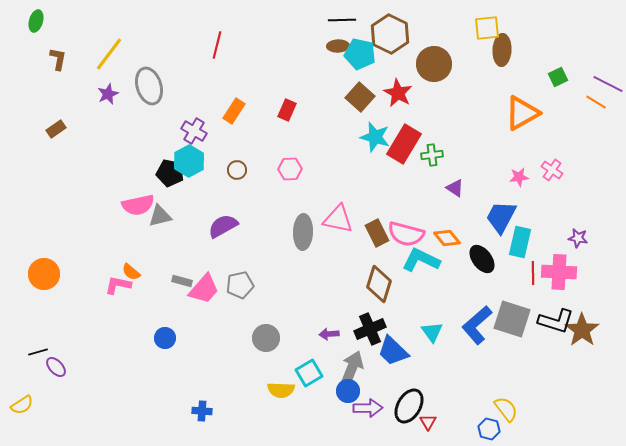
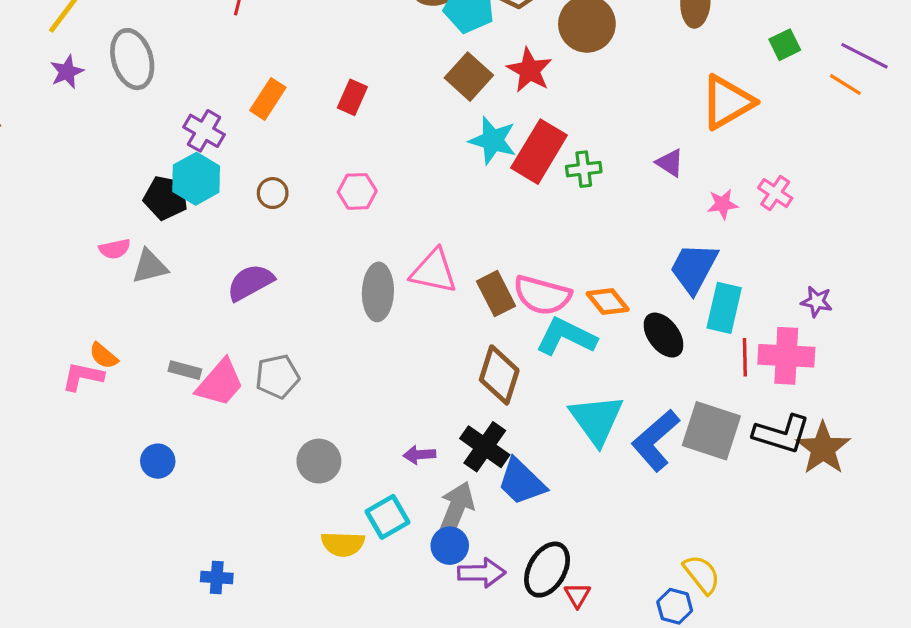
purple triangle: (455, 188) -> (670, 163), moved
pink semicircle: (138, 205) -> (115, 249), size x0.6
black cross: (370, 329) -> (485, 447), turned -32
cyan triangle: (432, 332) -> (596, 420), moved, size x1.6

